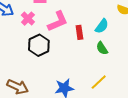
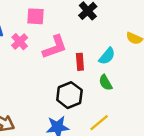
black hexagon: (39, 45) -> (69, 95), moved

